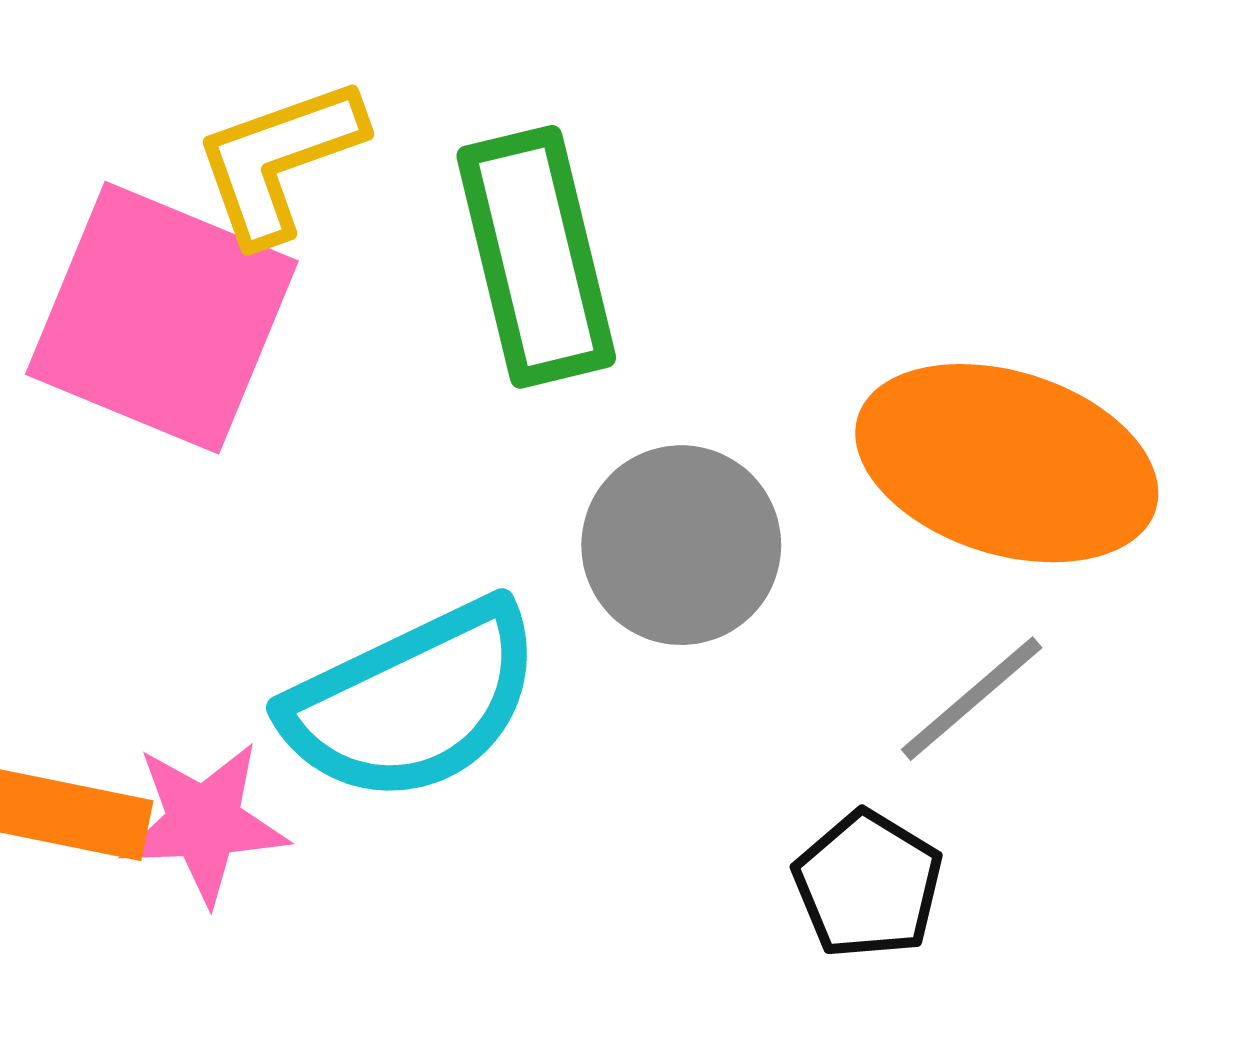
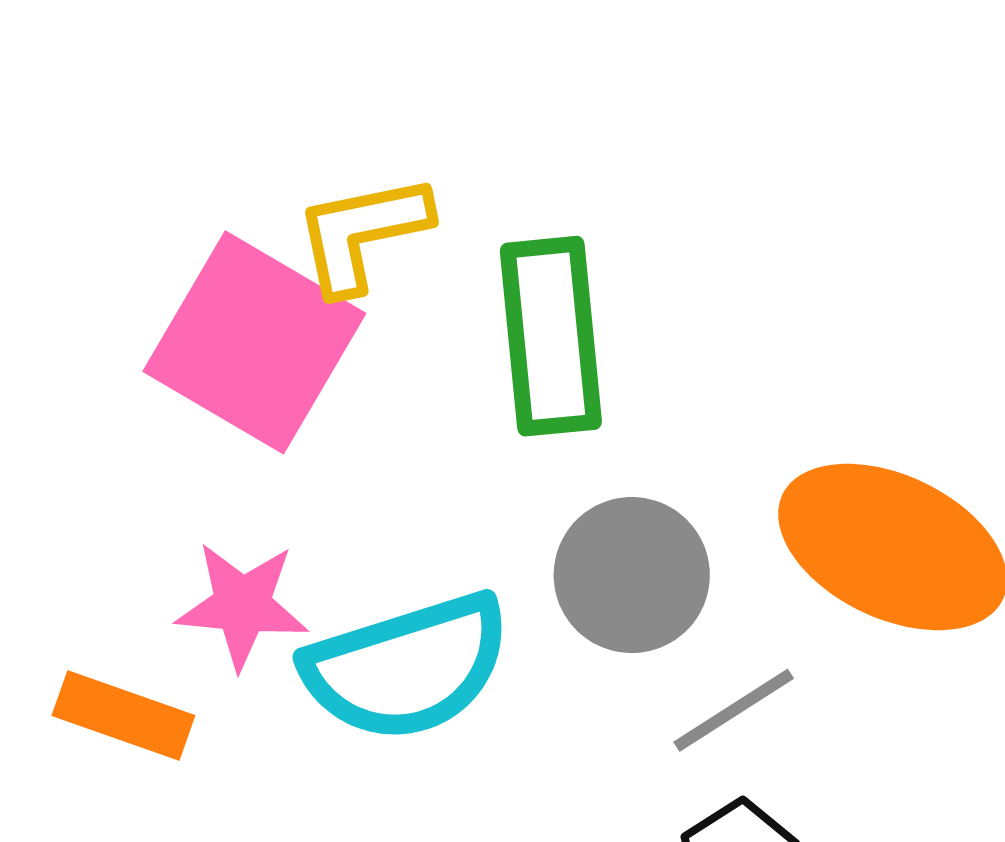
gray line: (972, 699) -> (734, 710), moved
pink star: (204, 823) -> (242, 605), moved

